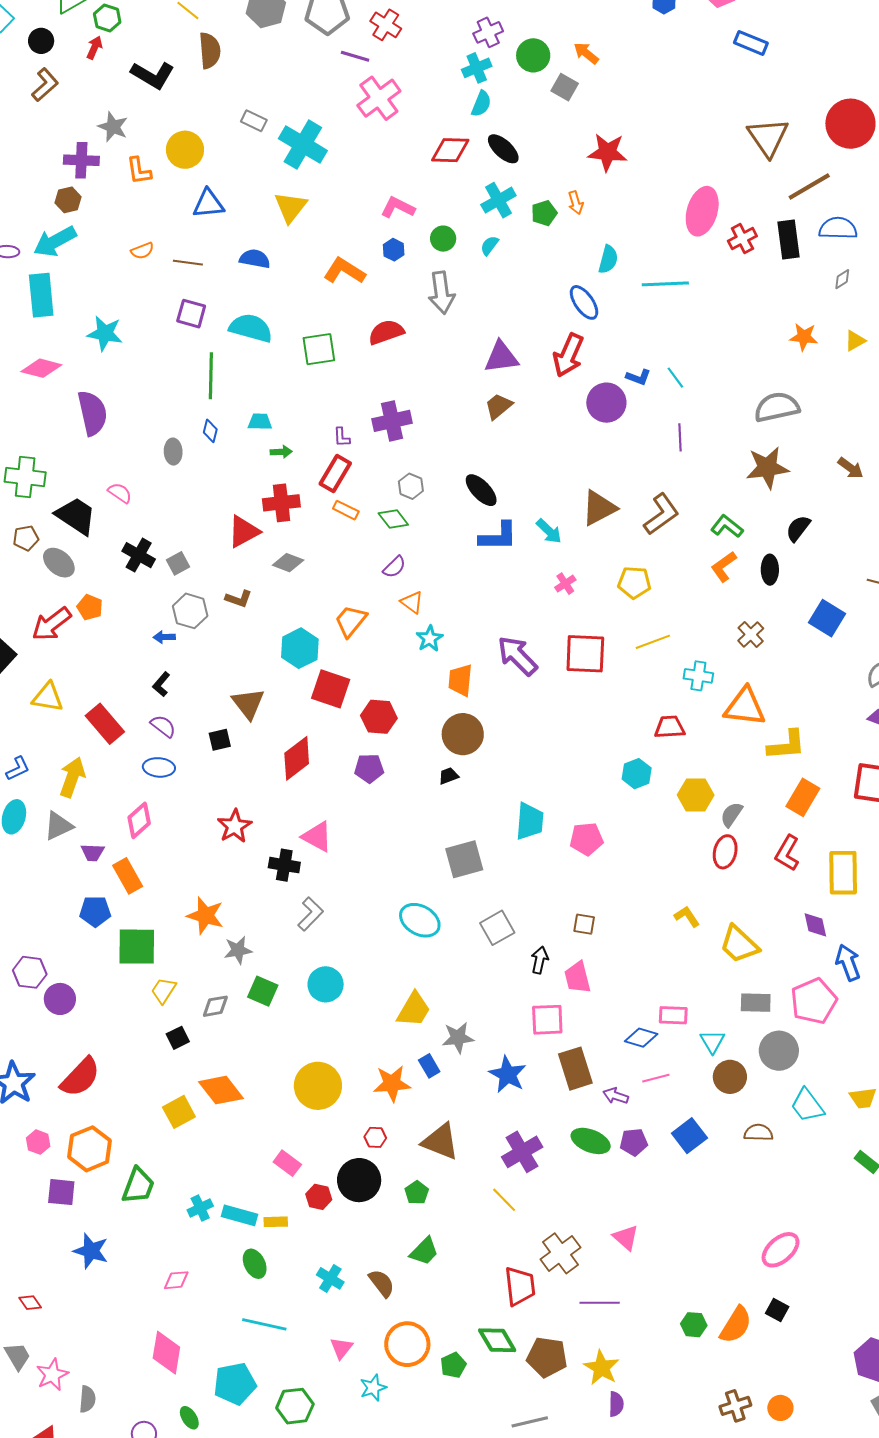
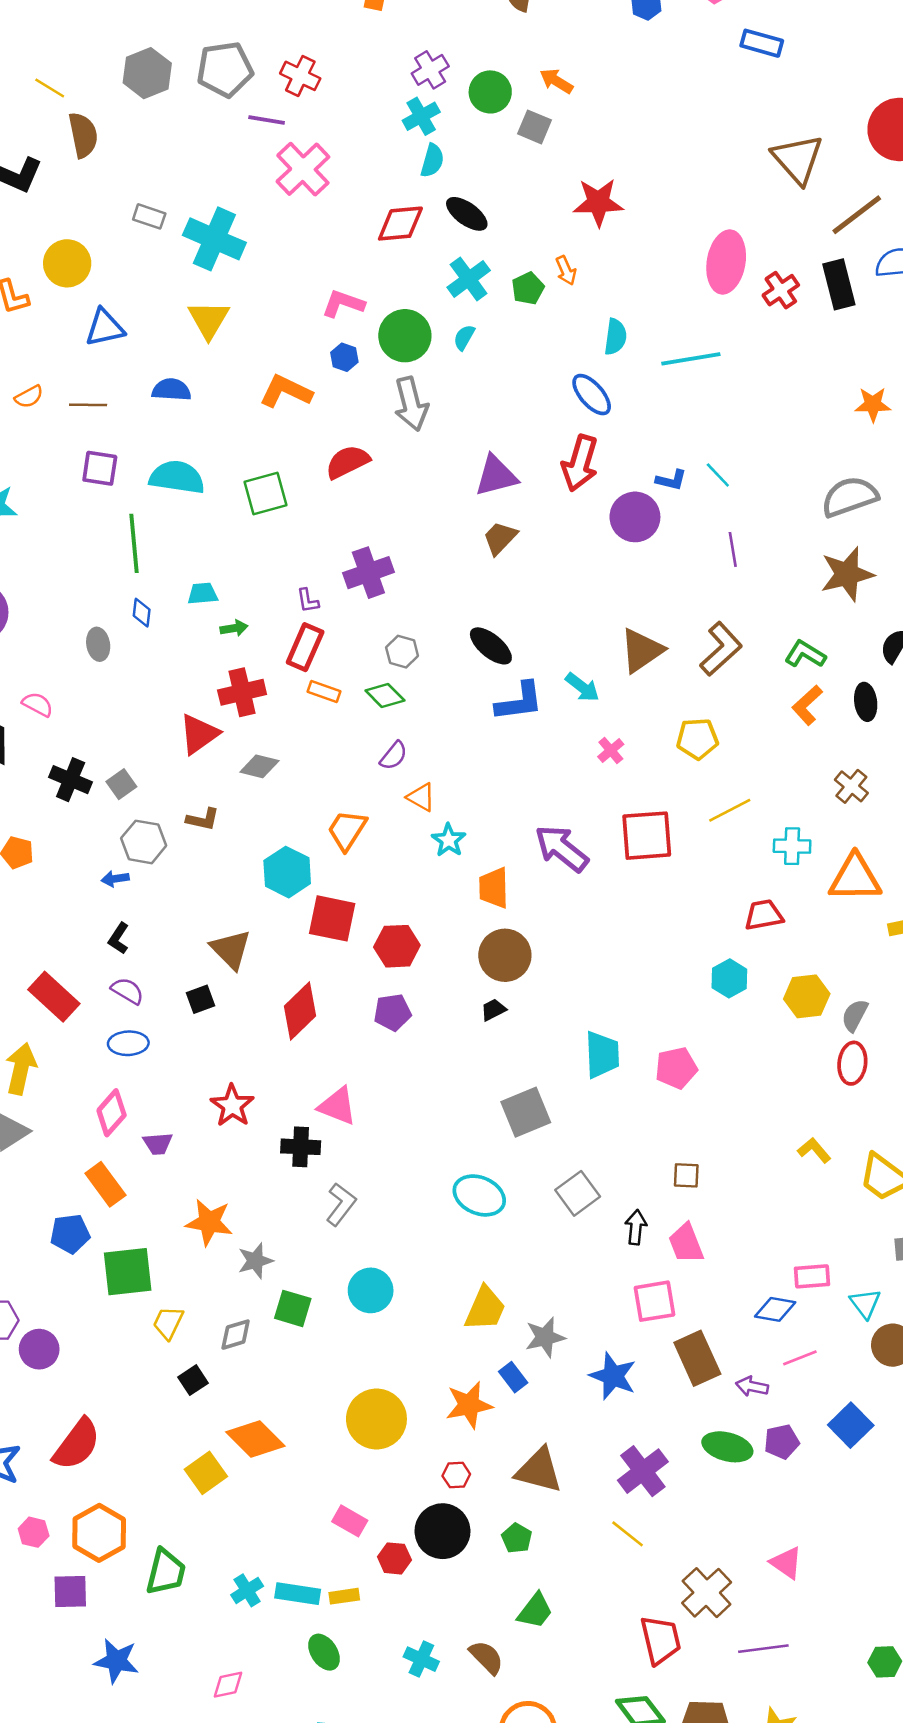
green circle: (443, 239) -> (405, 336), size x1.6
purple trapezoid: (93, 852) -> (158, 1144), moved

